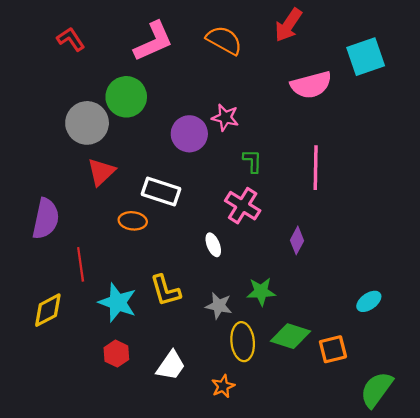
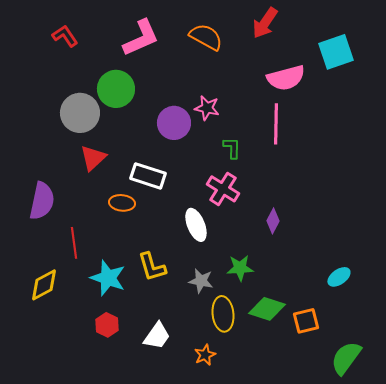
pink line: (316, 168) -> (276, 124), moved
white ellipse: (213, 245) -> (196, 225), size x1.5

